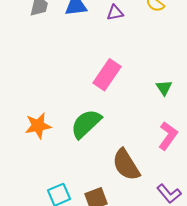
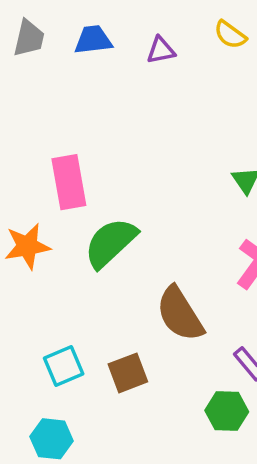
pink rectangle: (107, 75) -> (69, 182), moved, turned -44

